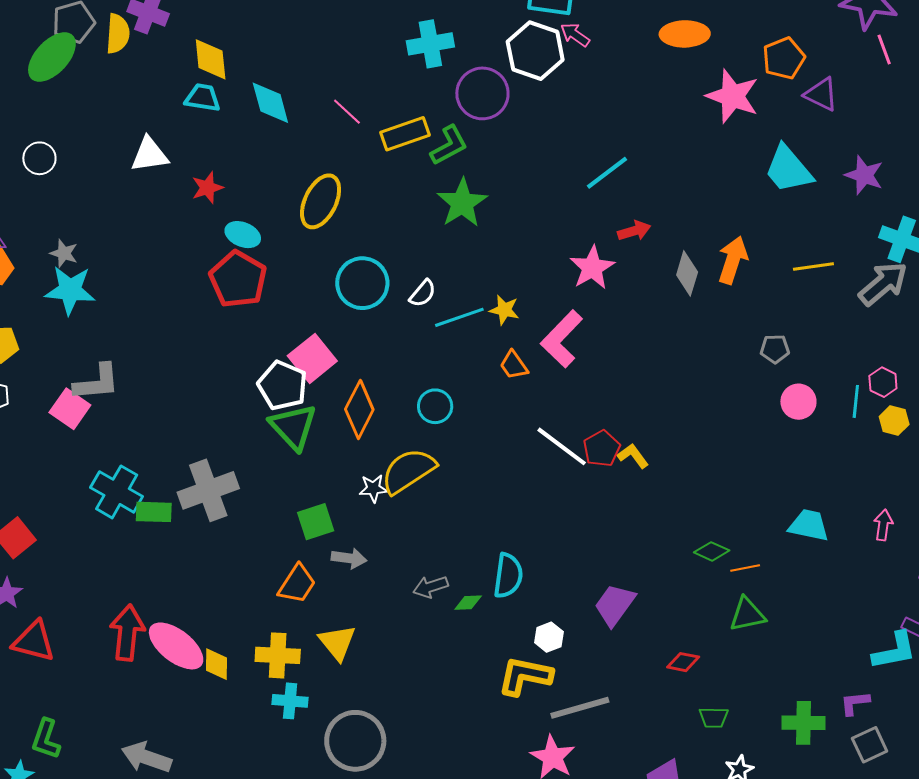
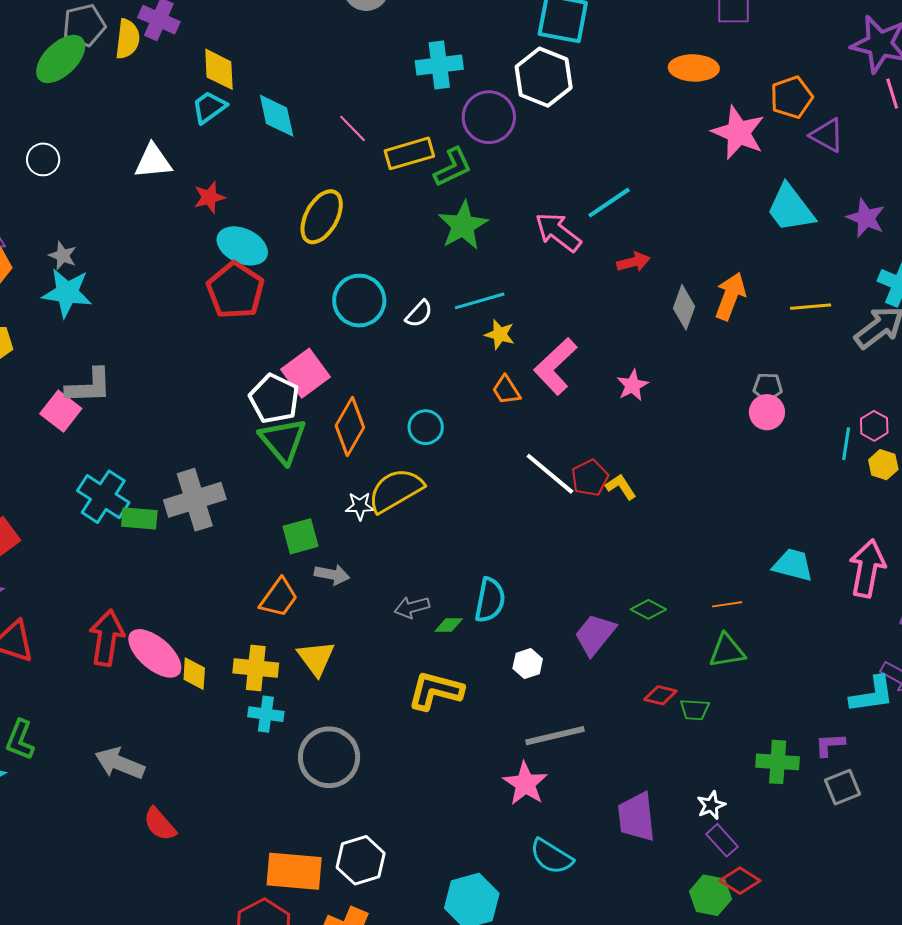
pink arrow: (575, 35) -> (558, 232), moved, size x1.6
cyan trapezoid: (203, 98) -> (209, 107), turned -48
cyan ellipse: (243, 235) -> (242, 246), size x1.4
pink star: (592, 268) -> (632, 385), moved, size x0.7
cyan line: (459, 317) -> (480, 301), moved
pink circle: (798, 402) -> (767, 412), moved
pink arrow: (883, 525) -> (867, 568), size x1.8
green diamond: (712, 551) -> (648, 609), moved
yellow L-shape: (525, 676) -> (435, 691), moved
green trapezoid: (714, 718) -> (695, 710), moved

